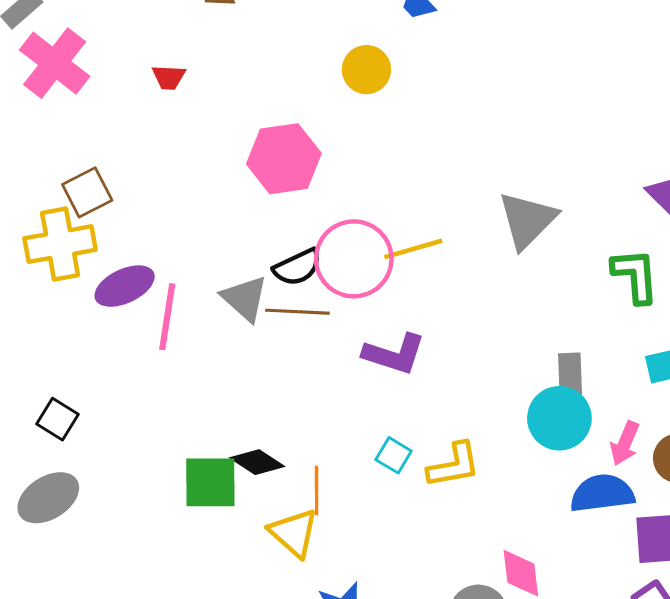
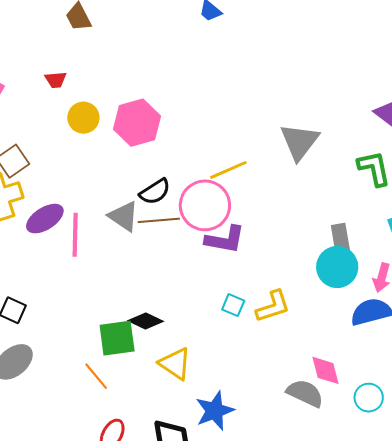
yellow circle: (366, 70) -> (83, 118), moved
pink circle: (354, 259) -> (205, 205), moved
orange line: (317, 491) -> (96, 376), moved, turned -32

